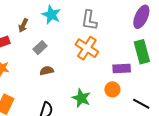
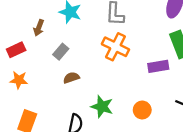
orange circle: (112, 89) -> (142, 110), moved
green star: (81, 98) -> (102, 107), moved

